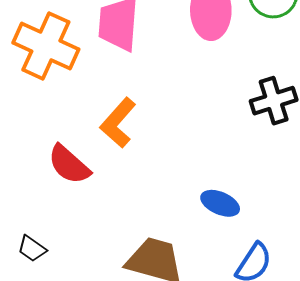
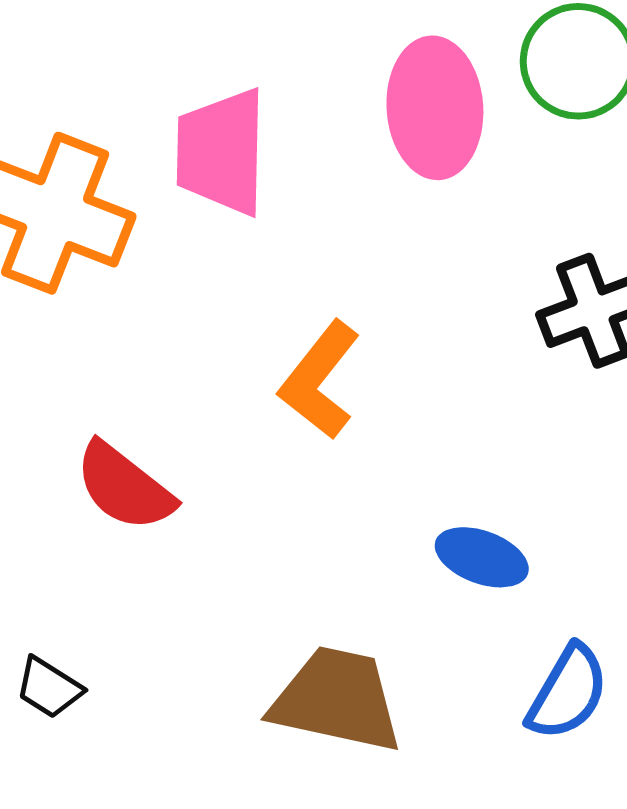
orange L-shape: (118, 123) -> (320, 380), moved

